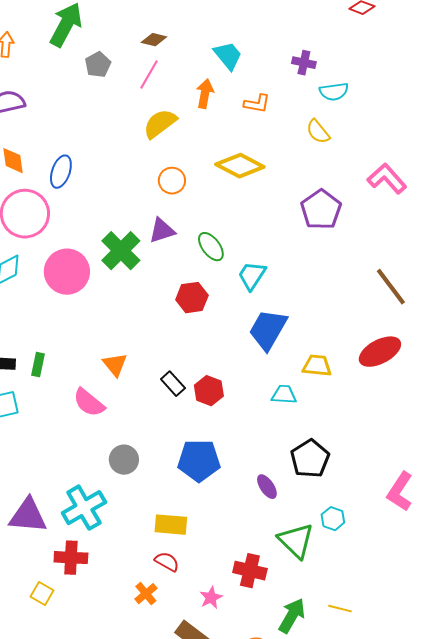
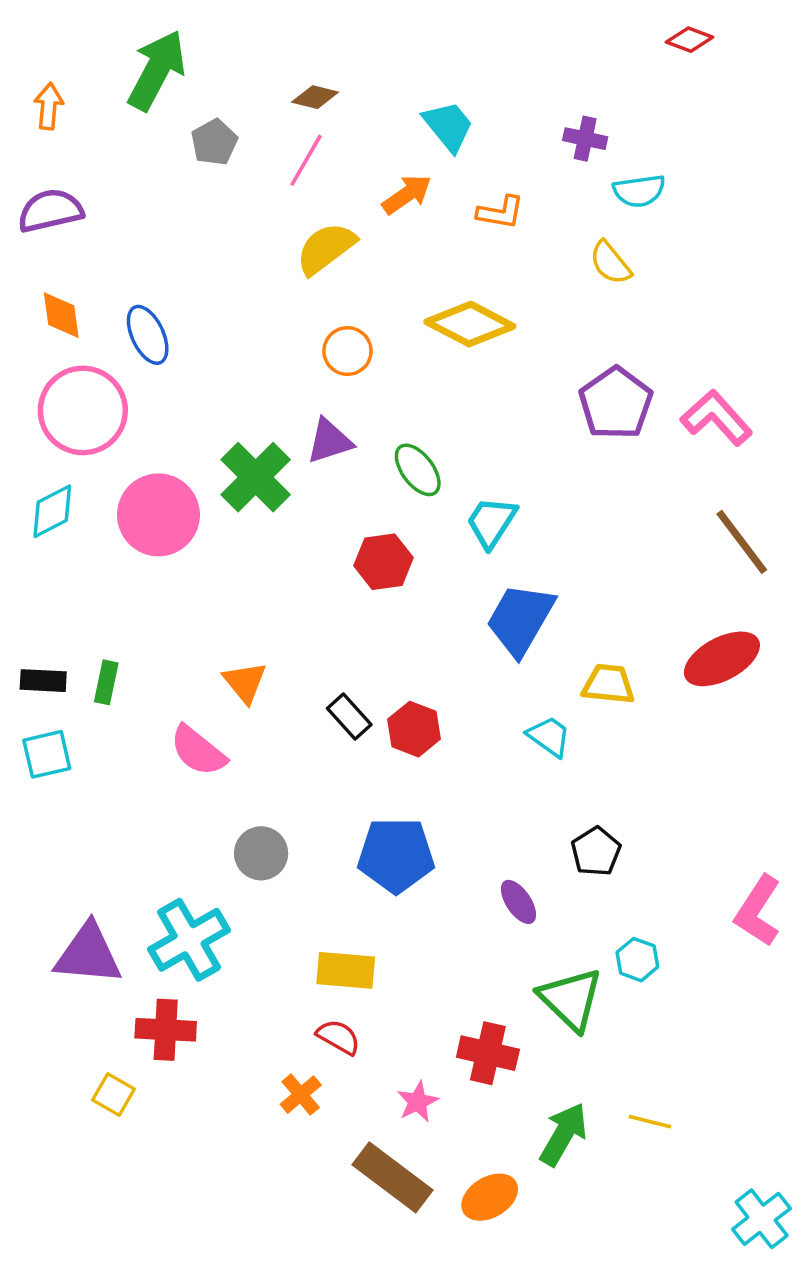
orange arrow: (205, 94) -> (407, 194), turned 44
blue ellipse: (61, 172) -> (148, 335), turned -44
pink L-shape: (387, 179) -> (717, 418), moved
cyan trapezoid: (284, 395) -> (549, 736), turned 32
black pentagon: (310, 459) -> (596, 852), size x0.7

